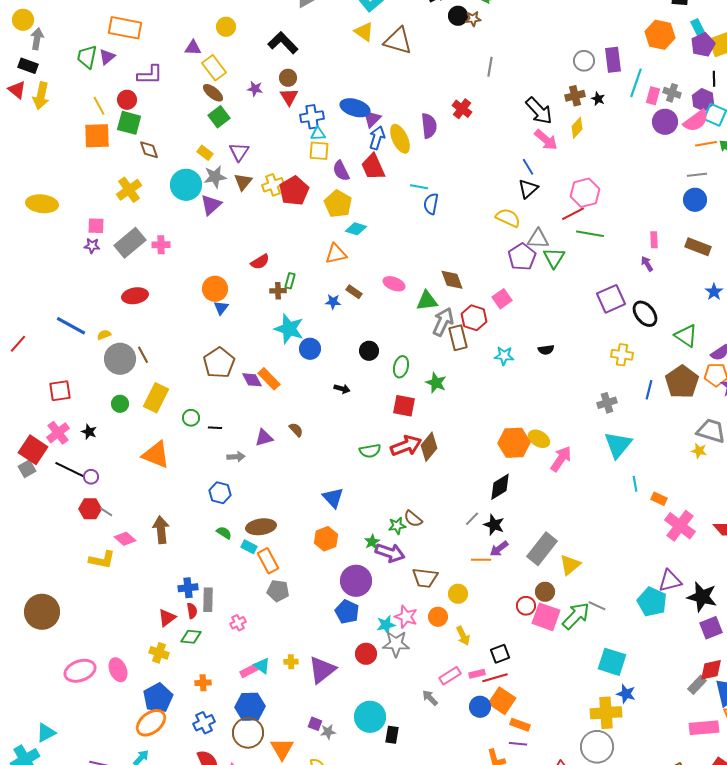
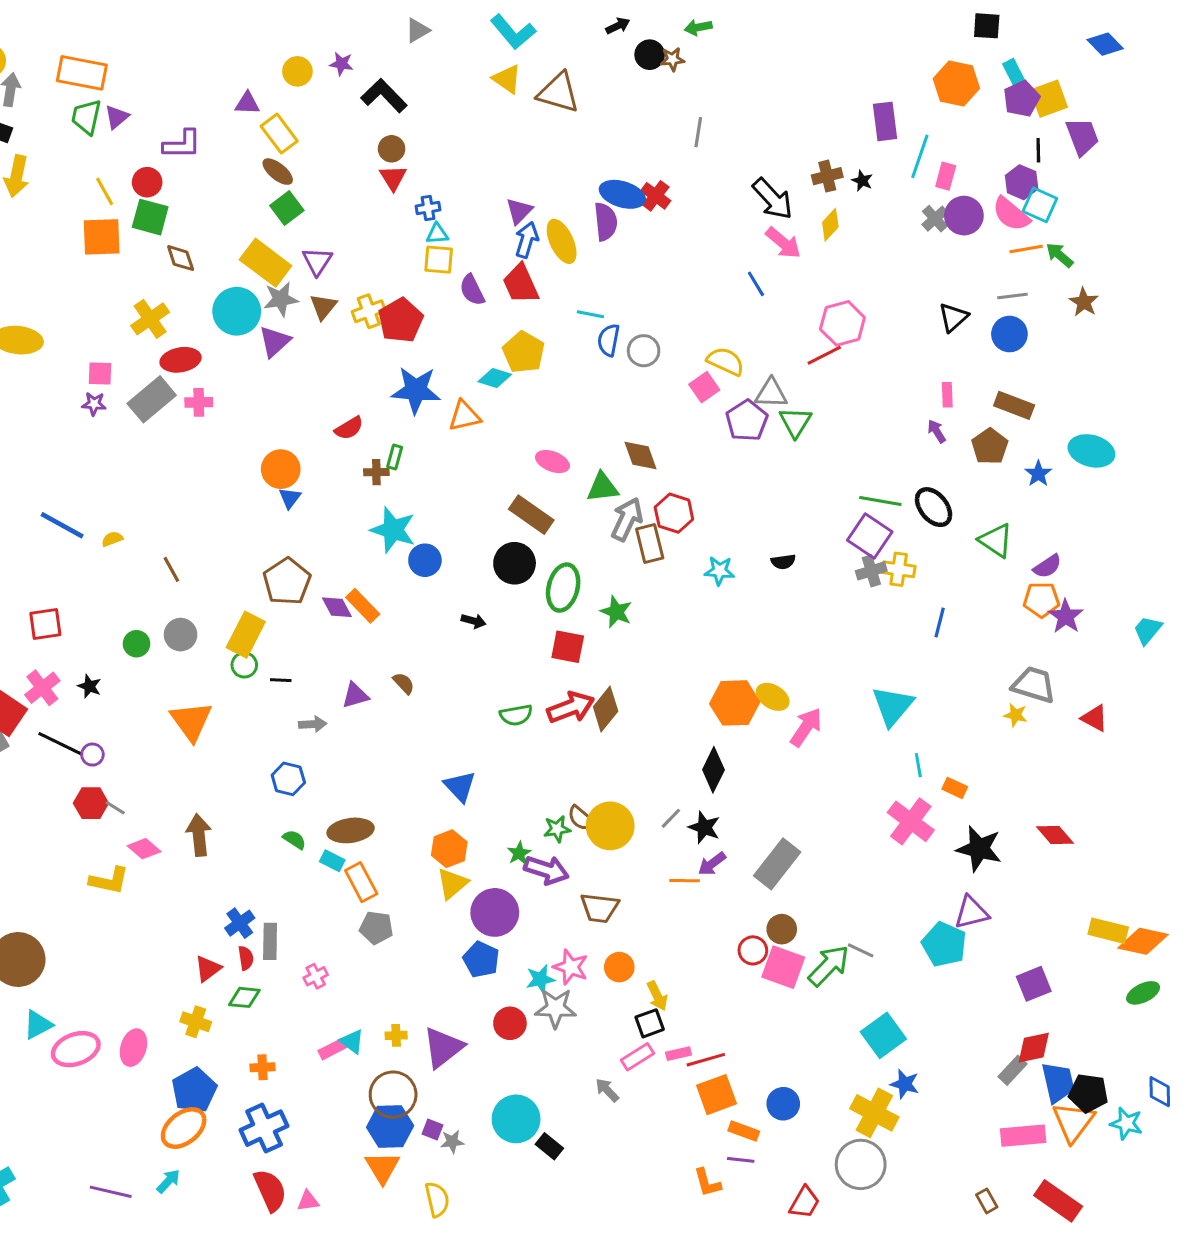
orange rectangle: (125, 28) -> (82, 73), moved
gray circle: (584, 61) -> (644, 351), moved
purple star: (255, 89) -> (341, 64), moved
gray cross: (672, 93) -> (935, 219), moved, turned 30
blue ellipse: (355, 108) -> (622, 194), moved
blue cross: (312, 117) -> (428, 208), size x0.7
pink semicircle: (696, 121) -> (1011, 214), turned 76
yellow rectangle: (205, 153) -> (266, 263), size x2.0
black triangle: (528, 189) -> (953, 317), moved
yellow pentagon: (338, 204) -> (524, 352), moved
green line: (590, 234) -> (880, 501), moved
brown rectangle: (354, 292) -> (531, 515), moved, size x1.8
red ellipse: (135, 296) -> (181, 360), moved
pink square: (502, 299) -> (704, 387), moved
purple square: (611, 299) -> (870, 536), moved, turned -32
blue star: (333, 302) -> (416, 390), moved, size x2.0
black circle: (369, 351) -> (515, 563), size x1.4
gray circle: (120, 359) -> (181, 635), moved, size x0.7
green ellipse: (401, 367) -> (563, 588), size x1.4
brown pentagon: (682, 382) -> (990, 446), moved, size x0.7
yellow rectangle: (156, 398) -> (246, 635), moved
gray cross: (607, 403) -> (871, 571), moved
orange triangle: (156, 455) -> (191, 721), turned 32
black diamond: (500, 487) -> (713, 770), turned -32
pink cross: (680, 526) -> (911, 821), moved
yellow triangle: (570, 565) -> (452, 884), moved
blue cross: (188, 588) -> (240, 923), turned -30
yellow circle: (458, 594) -> (610, 826), moved, size x1.6
black star: (702, 597) -> (979, 849), moved
black square: (500, 654) -> (650, 1023), moved
cyan square: (612, 662) -> (883, 1035), turned 36
pink ellipse: (118, 670) -> (133, 1048), turned 40
orange square: (502, 701) -> (716, 1095), turned 36
blue hexagon: (250, 707) -> (390, 1127), moved
blue circle: (480, 707) -> (783, 1104), moved
yellow cross: (606, 713) -> (874, 1113), turned 32
blue cross: (204, 723) -> (264, 1128), size x1.4
cyan triangle: (46, 733) -> (38, 1025), moved
brown circle: (248, 733) -> (393, 1095), moved
black rectangle: (392, 735) -> (549, 1146), turned -60

